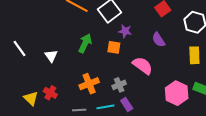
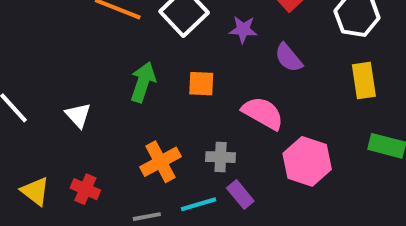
purple star: (125, 31) -> (243, 30), moved
gray cross: (119, 85) -> (221, 157), turned 32
pink hexagon: (177, 93) -> (307, 161), moved
yellow triangle: (31, 98) -> (35, 191), moved

